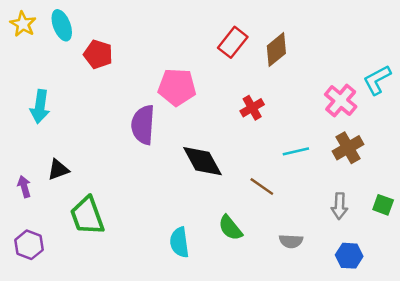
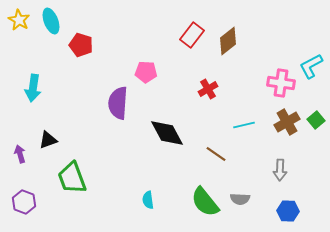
pink pentagon: (177, 87) -> (146, 72), size x0.7
pink cross: (341, 100) -> (281, 83), turned -32
green square: (383, 205) -> (316, 120), moved, turned 30
green semicircle: (230, 228) -> (205, 202), moved, size x1.4
cyan semicircle: (179, 242) -> (148, 200), size x0.7

